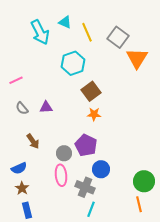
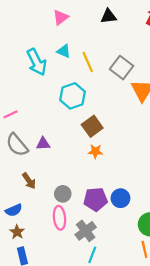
gray semicircle: (22, 108) -> (17, 145), size x1.6
purple pentagon: (86, 145) -> (95, 199), moved, turned -30
blue circle: (101, 169) -> (120, 198), moved
gray cross: (85, 187) -> (86, 231), turned 30

